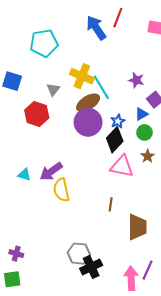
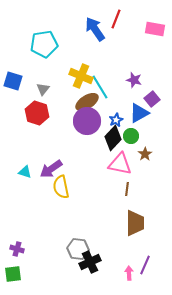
gray triangle: (53, 89) -> (43, 89), moved
blue triangle: (141, 114) -> (139, 113), size x1.5
green circle: (144, 132) -> (131, 136), moved
brown line: (111, 204) -> (127, 189), moved
pink arrow: (131, 278) -> (129, 273), size x0.6

